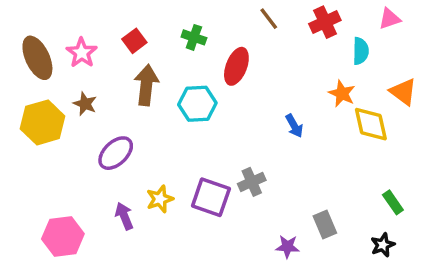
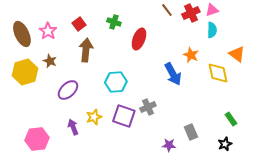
brown line: (269, 19) -> (167, 10), moved
pink triangle: (390, 19) -> (212, 10), moved
orange star: (342, 94) -> (191, 55), moved
cyan hexagon: (197, 104) -> (116, 82), moved
blue arrow: (294, 126) -> (173, 74), size x1.6

